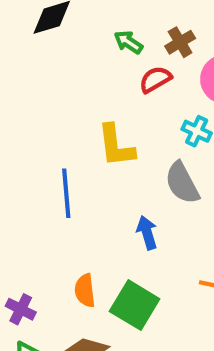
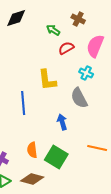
brown cross: (180, 42) -> (78, 19), moved, turned -32

